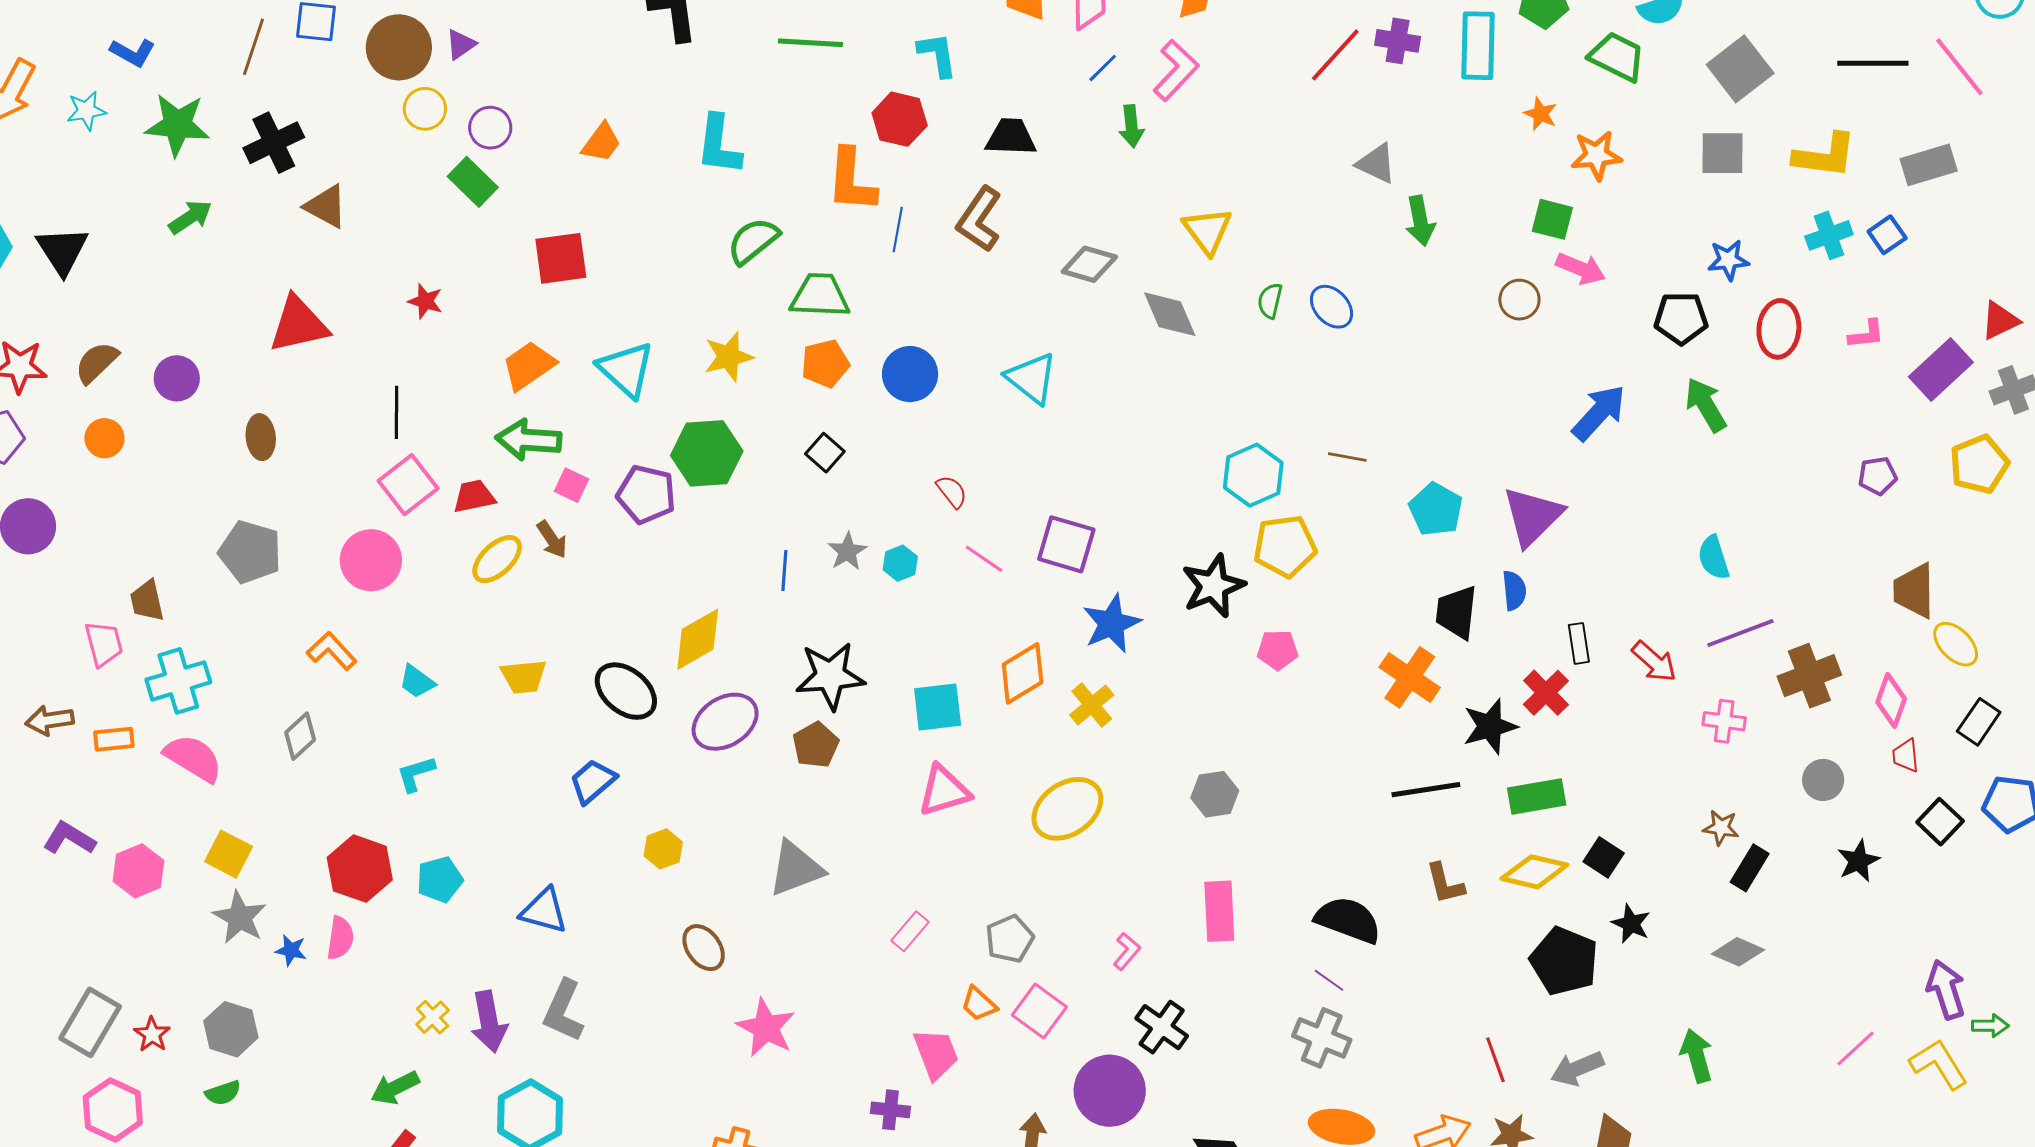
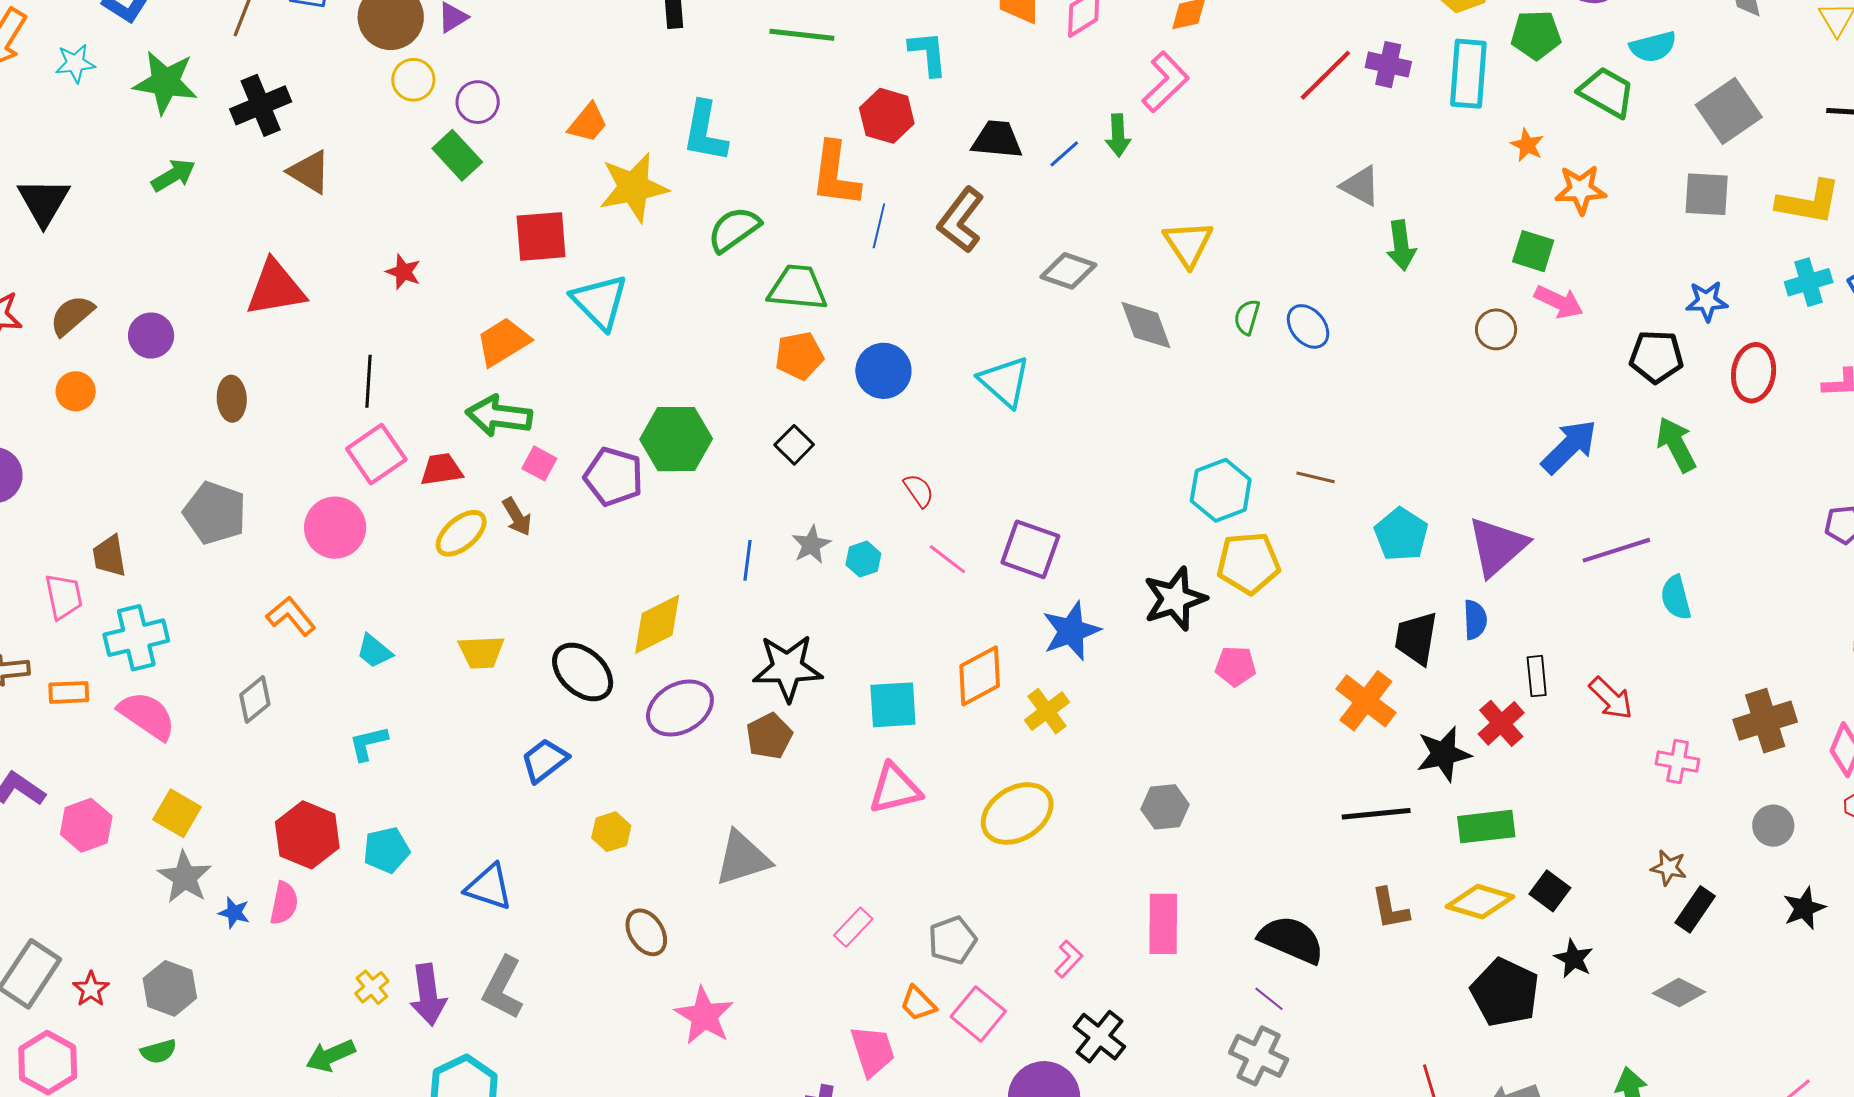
blue line: (1103, 68) -> (1064, 154), moved
yellow star: (729, 357) -> (634, 187), moved, size x1.4
cyan triangle: (626, 369) -> (600, 302), moved
purple line: (1740, 633) -> (1616, 550), moved

